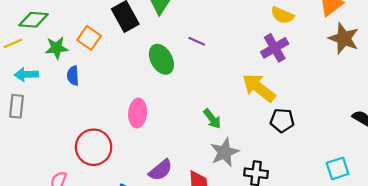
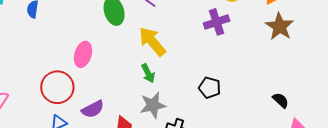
yellow arrow: (259, 88) -> (152, 42), moved
red circle: (94, 147) -> (57, 87), moved

